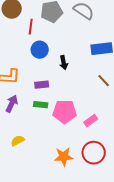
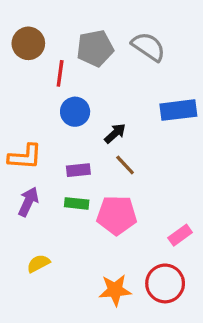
black arrow: (64, 63) -> (115, 133), turned -120
brown line: (104, 81) -> (125, 165), moved
pink rectangle: (91, 121) -> (180, 235), moved

